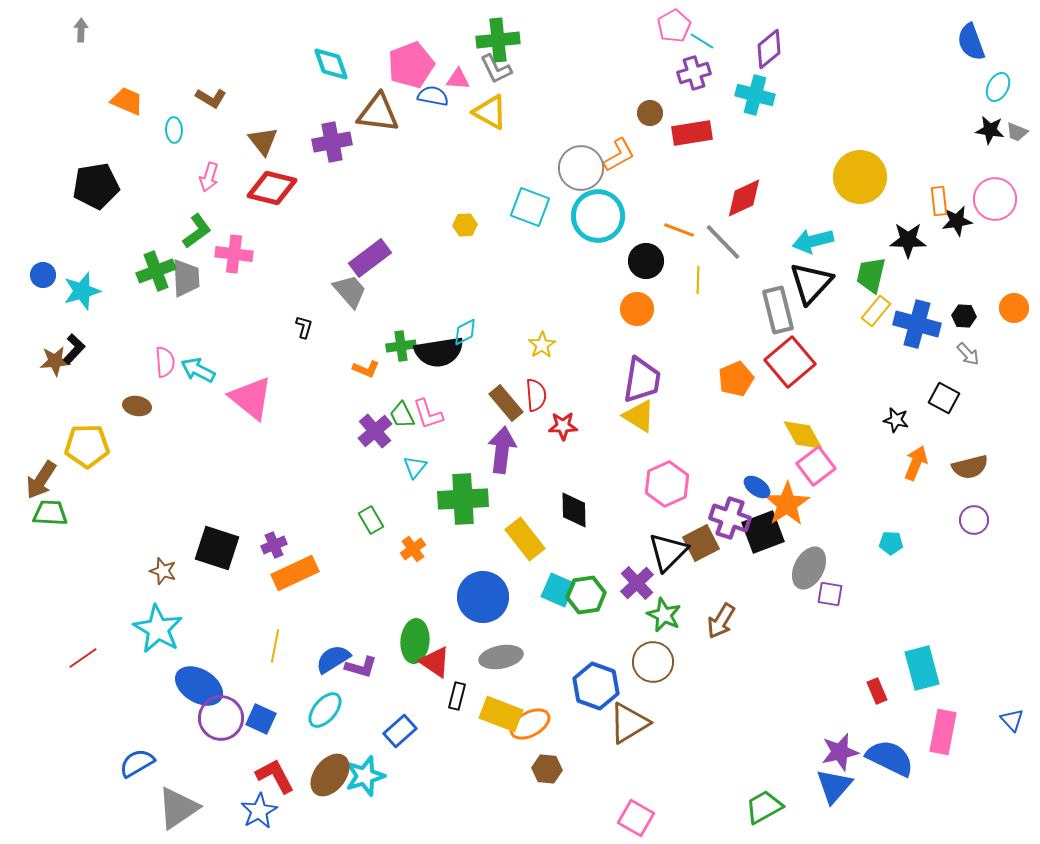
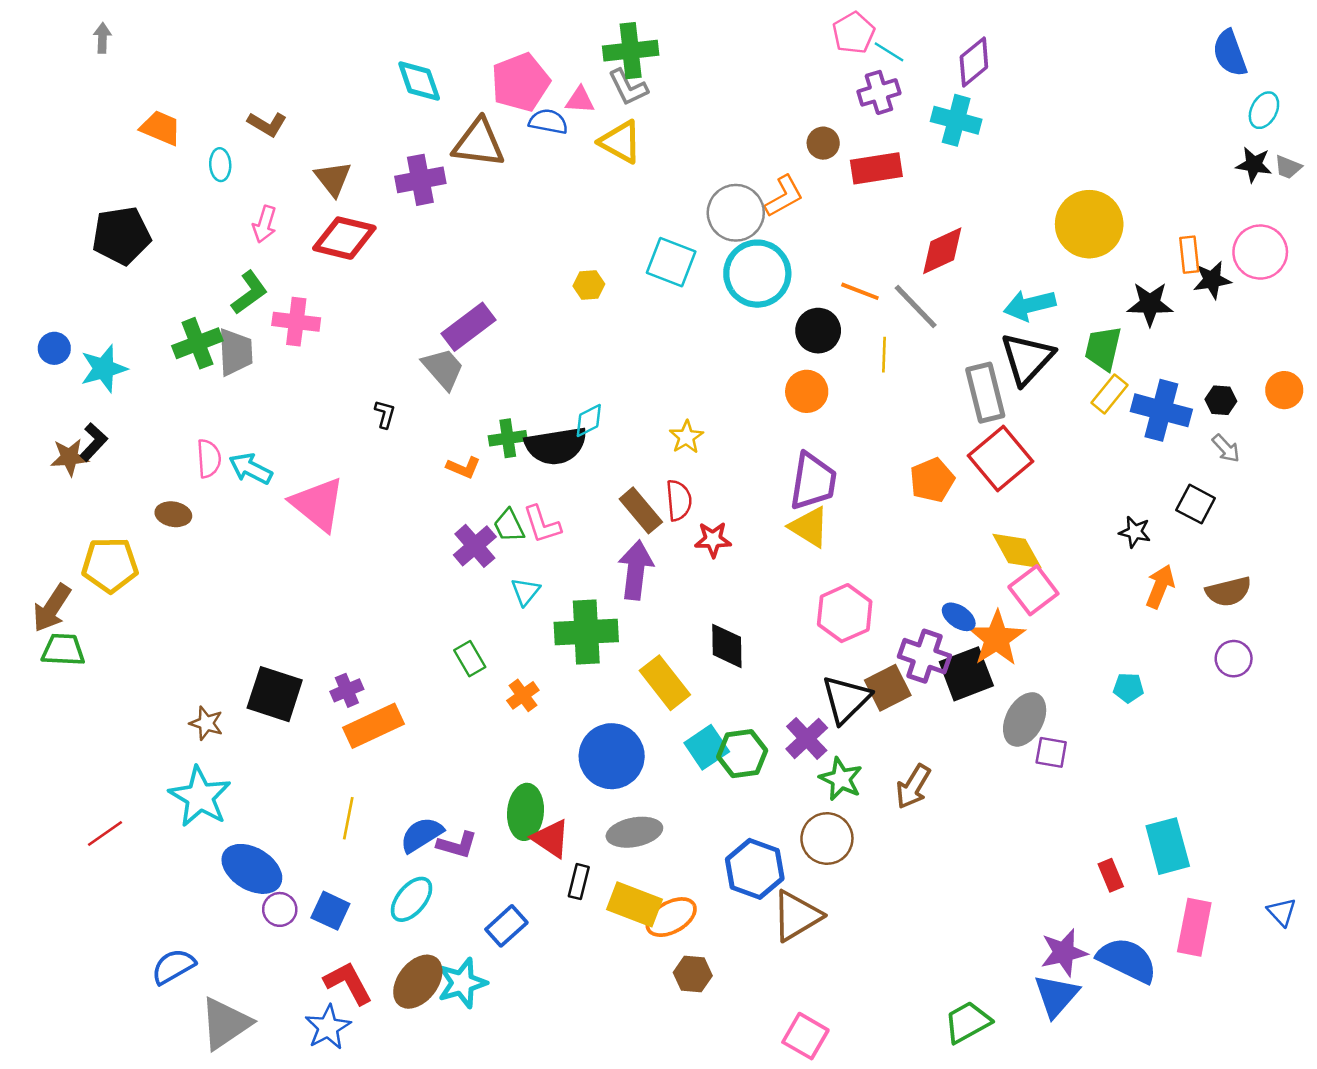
cyan square: (558, 590) -> (707, 747), turned 32
purple circle: (221, 718) -> (280, 909), size x0.6

